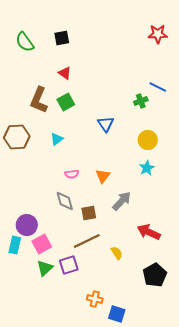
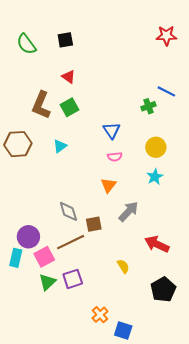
pink semicircle: (72, 174) -> (115, 157), moved
brown line: (87, 241) -> (71, 242), moved
orange cross: (95, 299) -> (100, 315), turned 35

